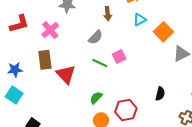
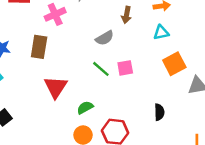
orange square: (163, 32) -> (174, 64), moved
red triangle: (66, 74) -> (56, 87), moved
black semicircle: (160, 94) -> (159, 112), moved, turned -32

